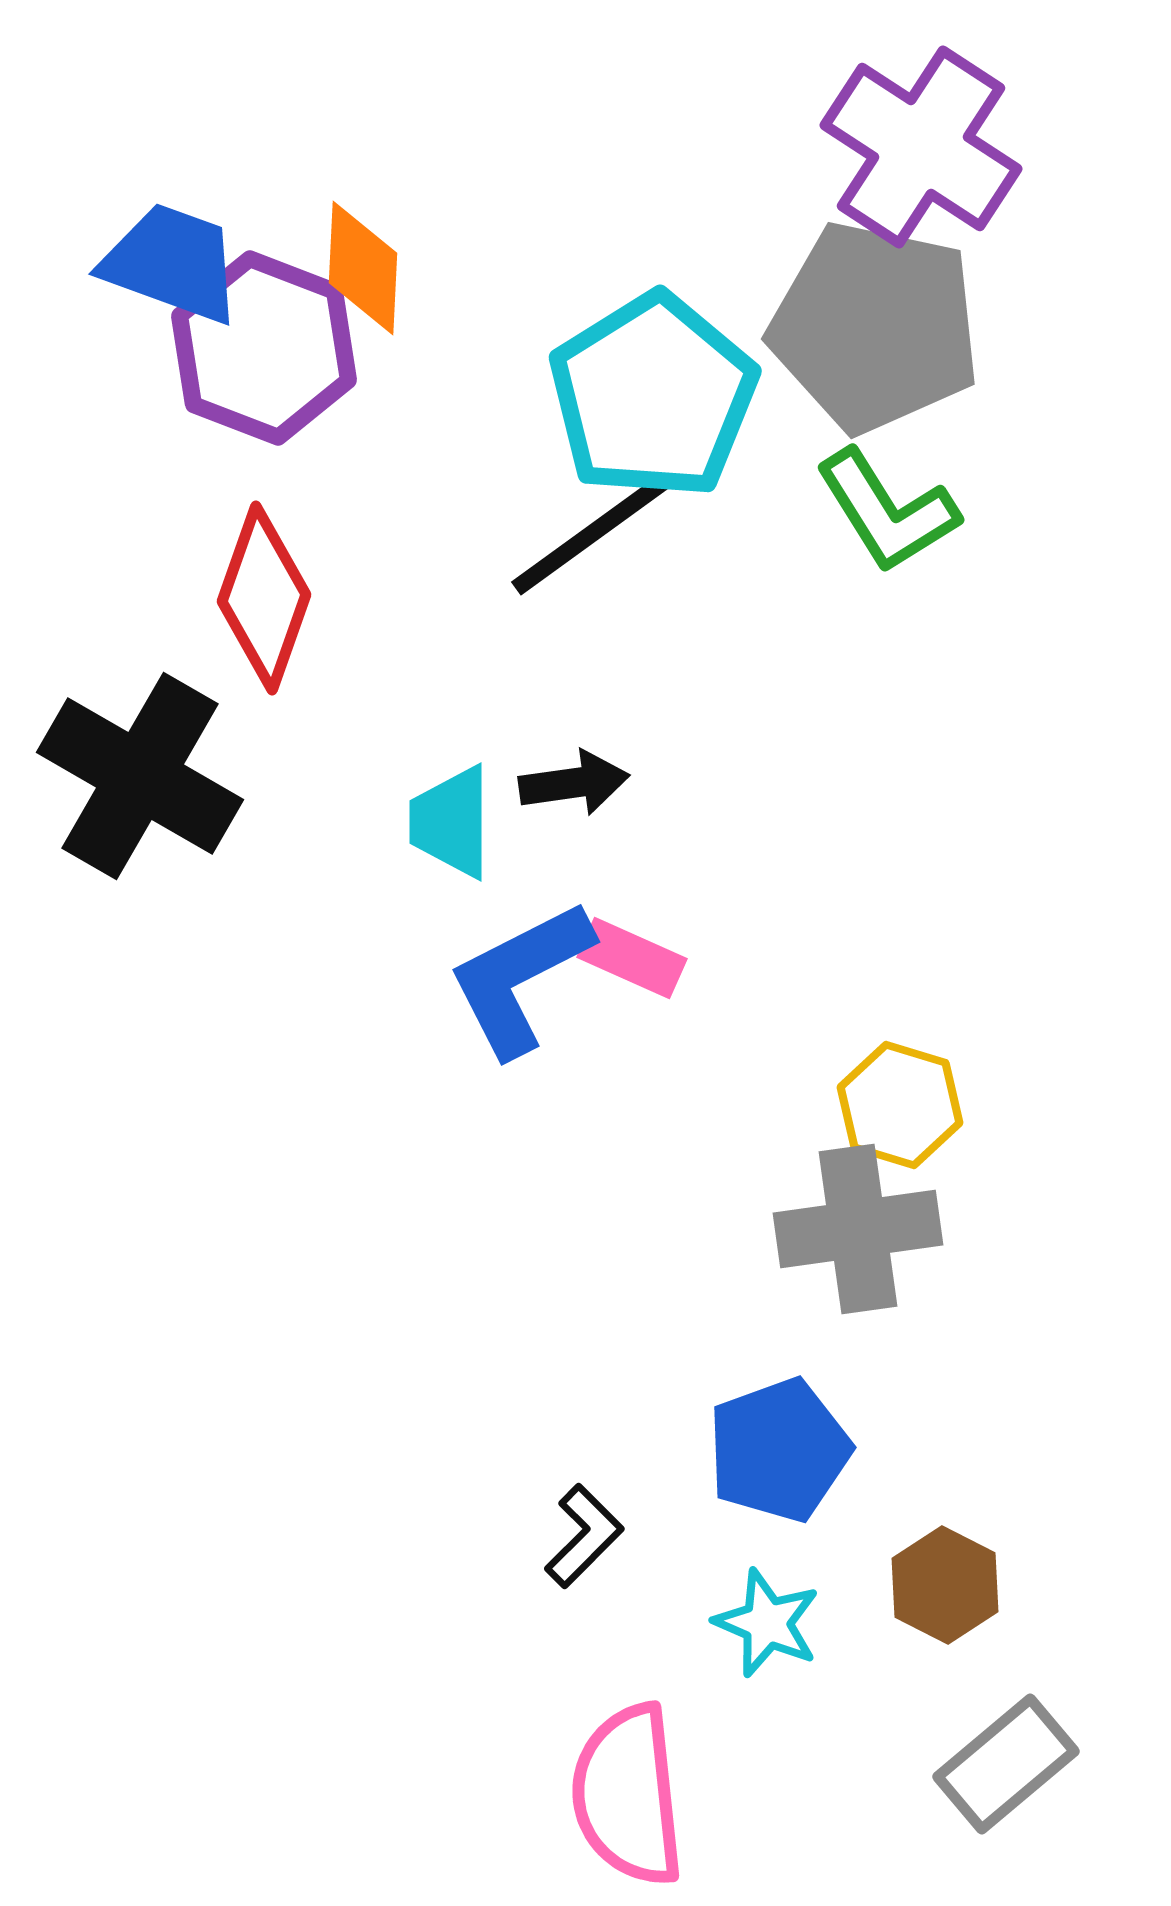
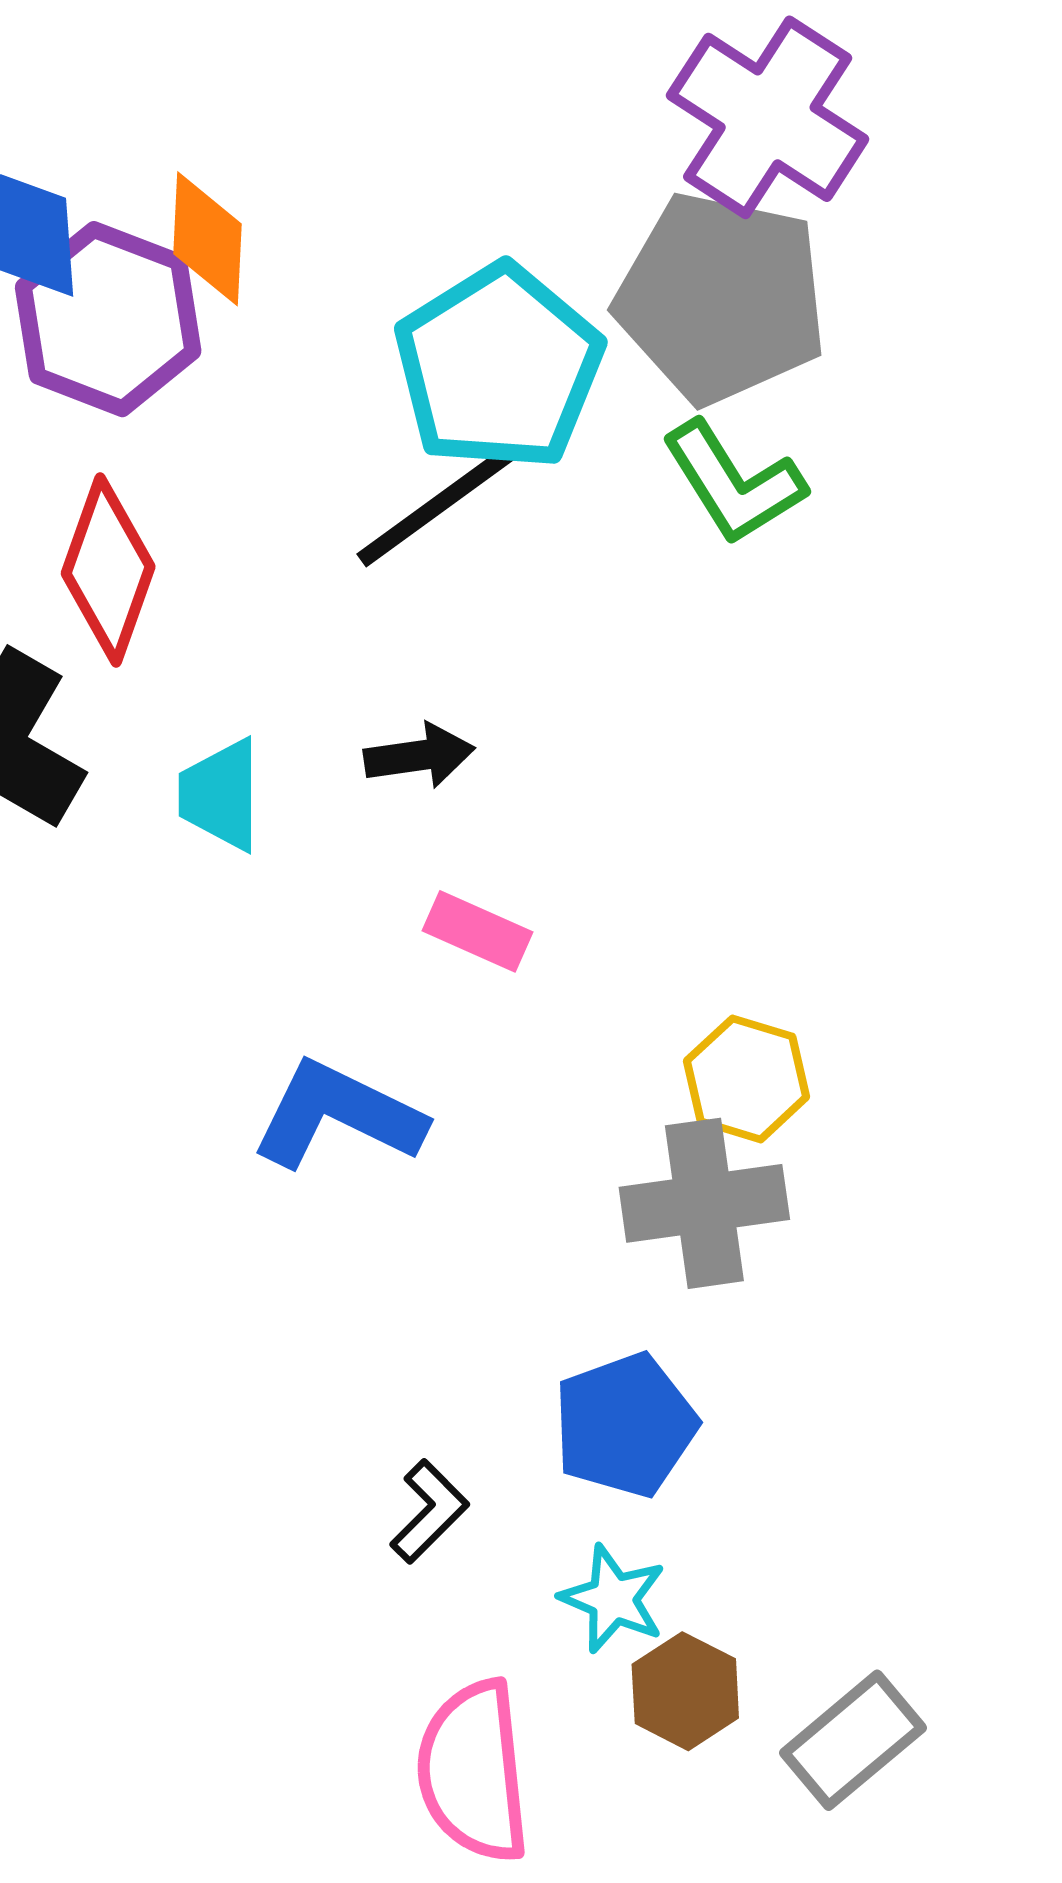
cyan trapezoid: (451, 822) -> (221, 795), moved
blue L-shape: (520, 978) -> (338, 1115), moved, turned 53
brown hexagon: (945, 1585) -> (685, 1691), moved

